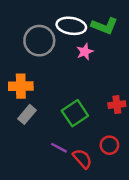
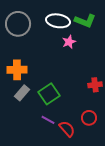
gray circle: (39, 41) -> (18, 24), moved
green square: (75, 113) -> (49, 94), moved

